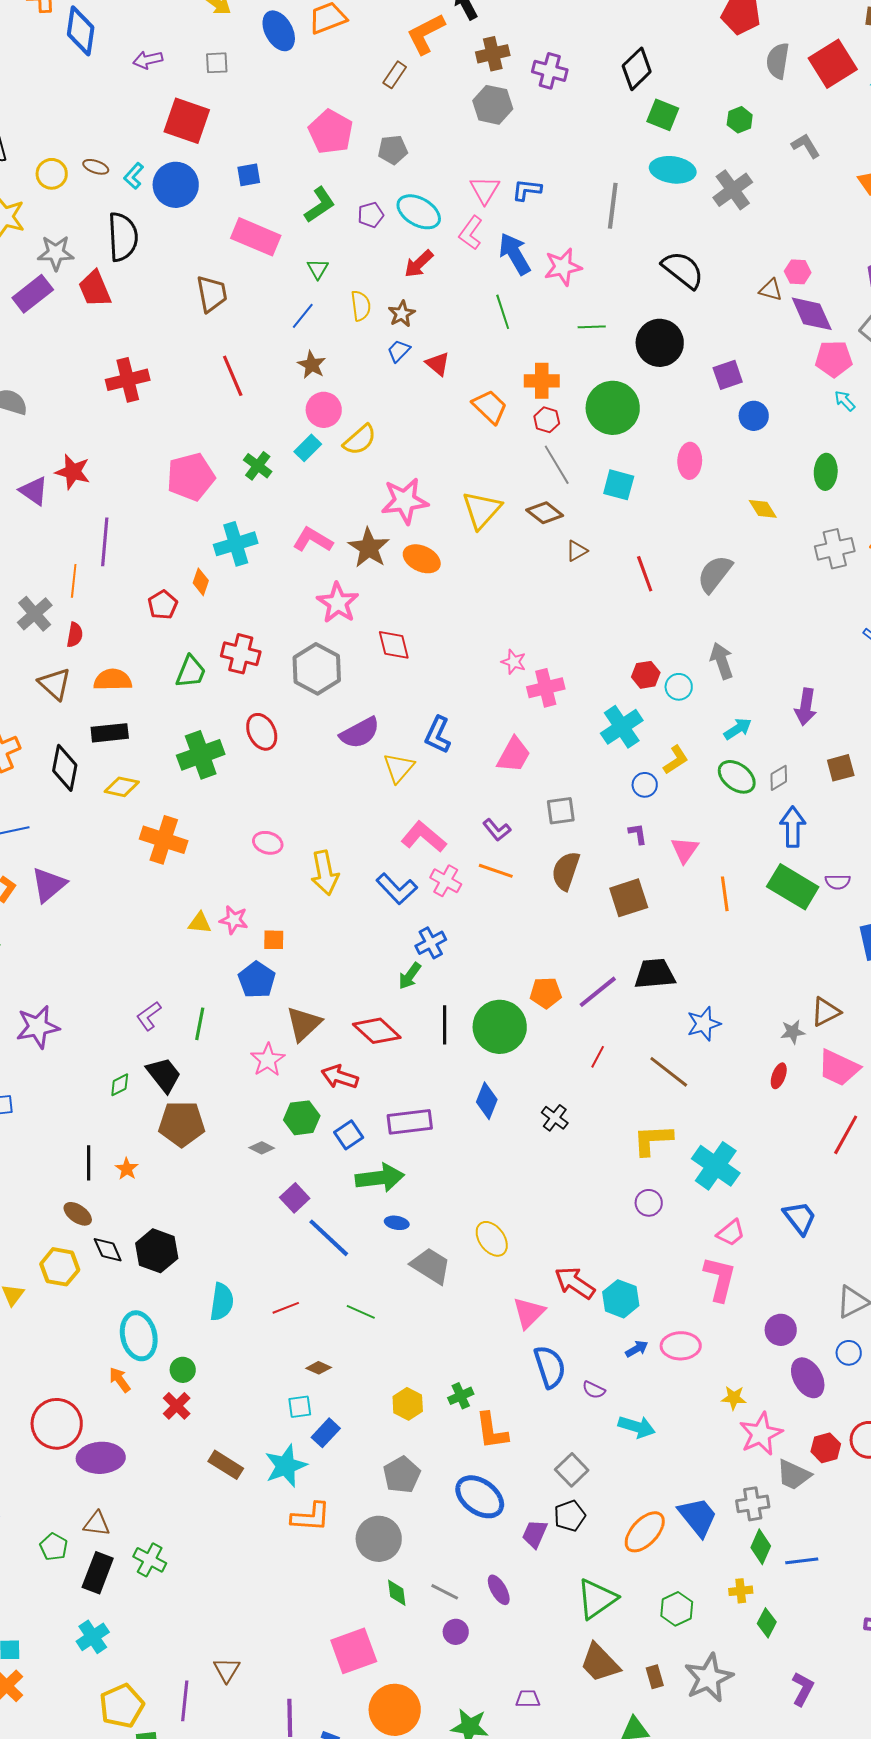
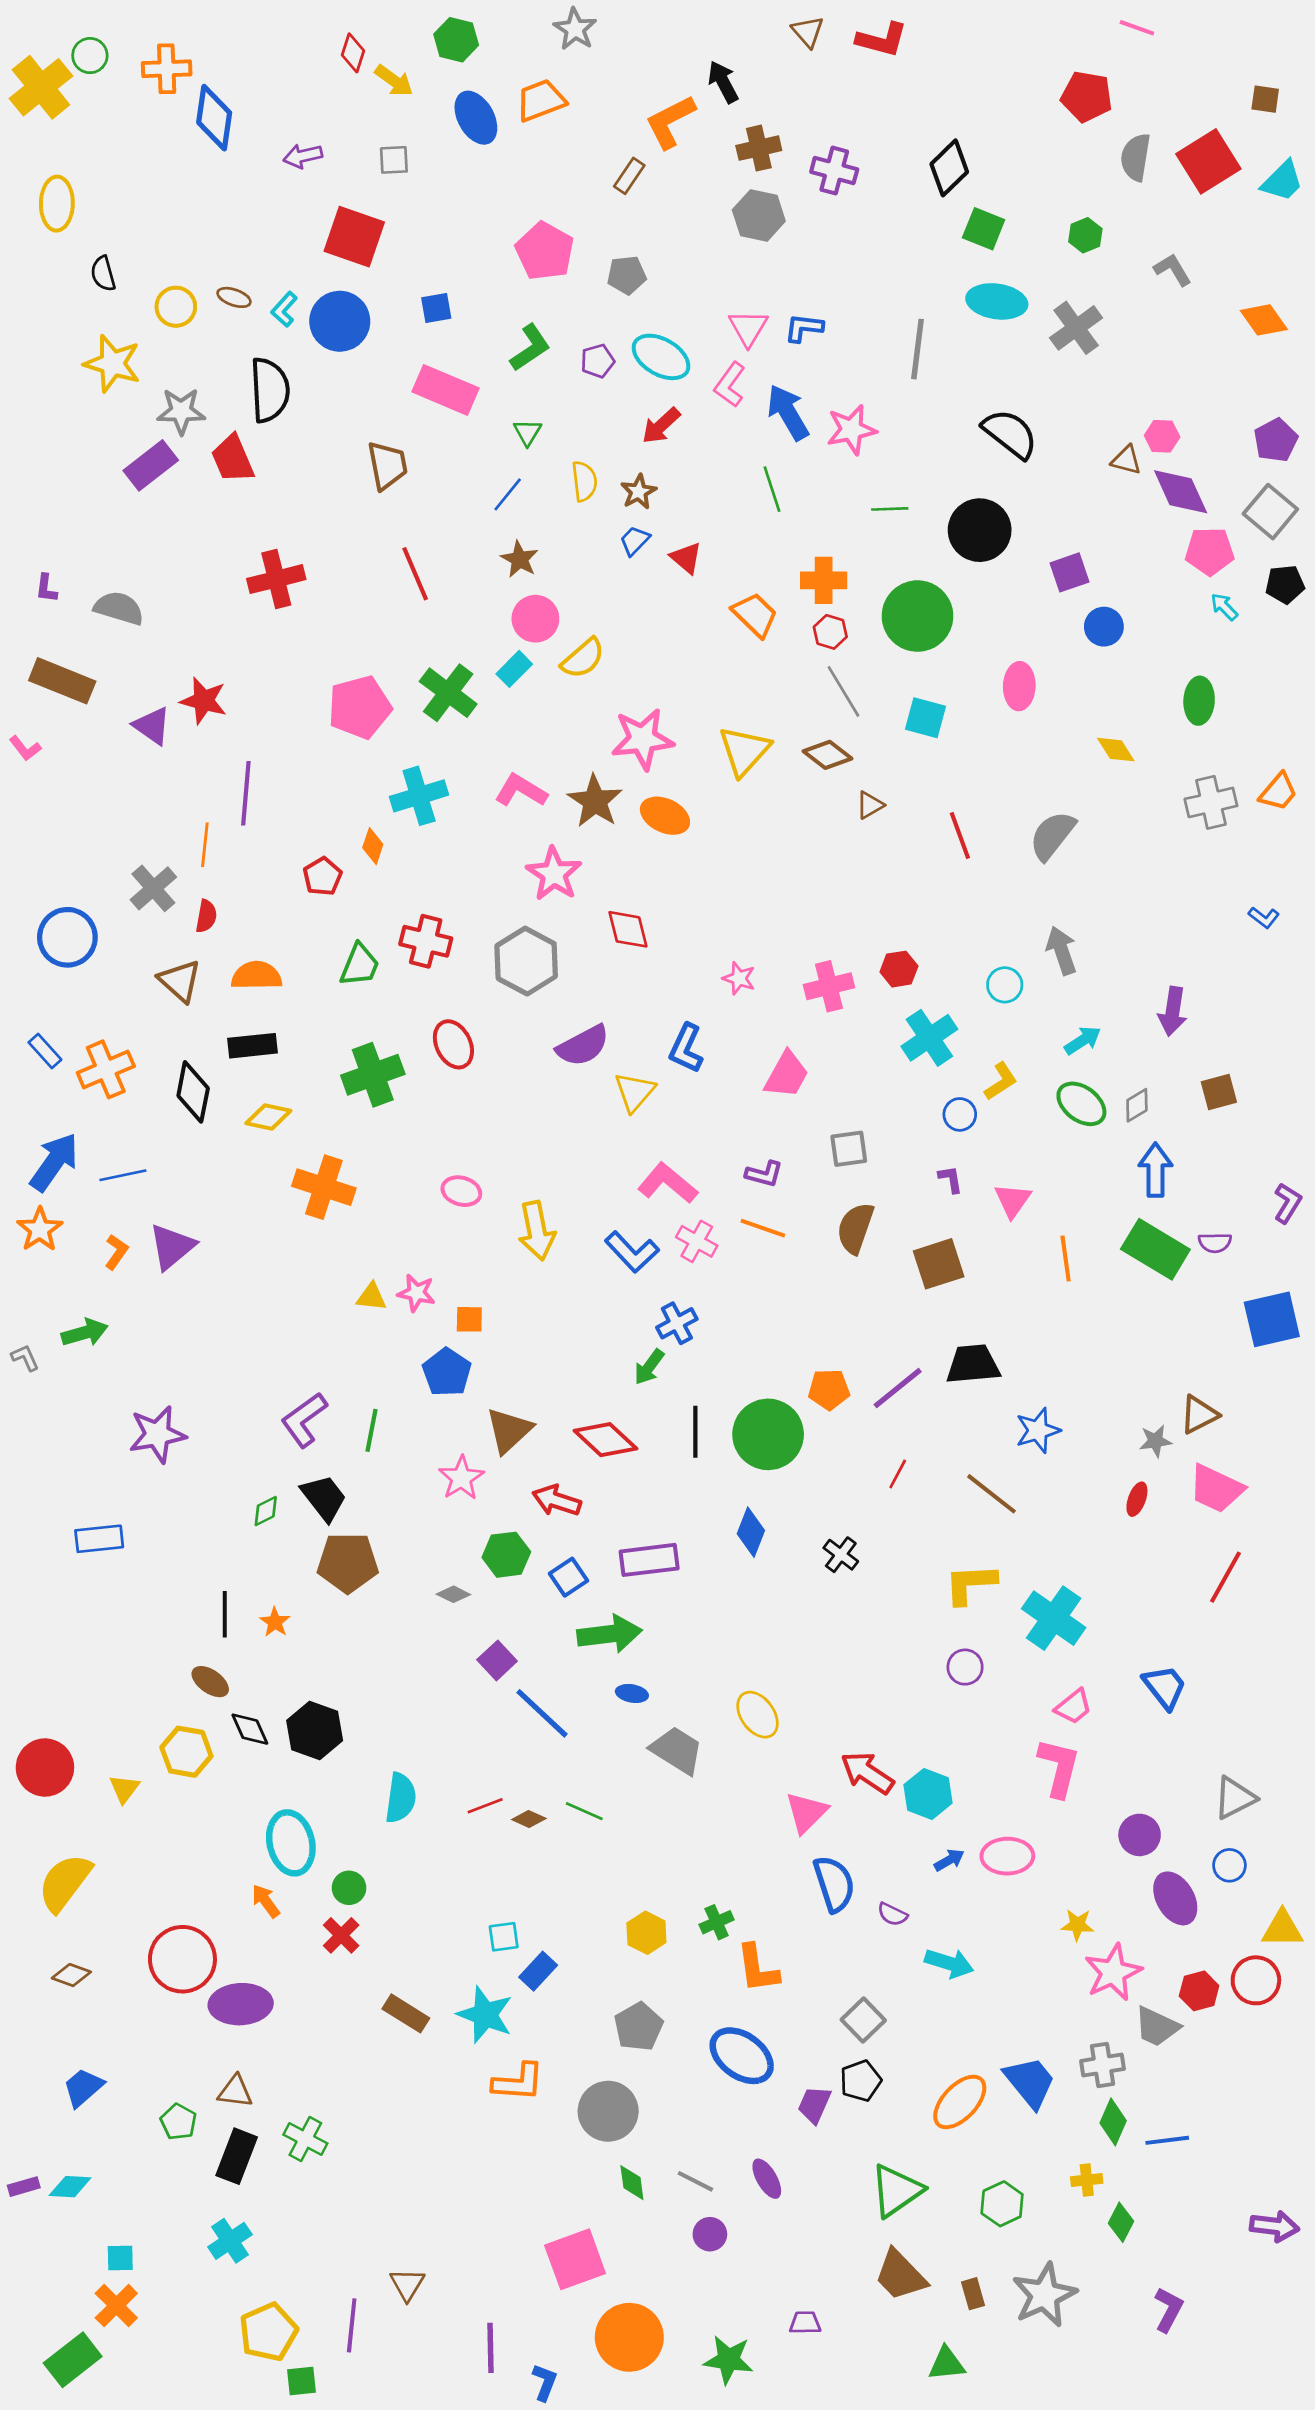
green cross: (258, 466) -> (448, 693), size x1.5
pink star: (514, 662) -> (739, 978), moved
red hexagon: (646, 675) -> (899, 969), moved
purple L-shape: (497, 830) -> (764, 1174), turned -36
purple L-shape: (149, 1016) -> (304, 1420), size x1.4
brown diamond: (319, 1368) -> (529, 1819), moved
cyan star: (286, 1466) -> (485, 2015), turned -30

